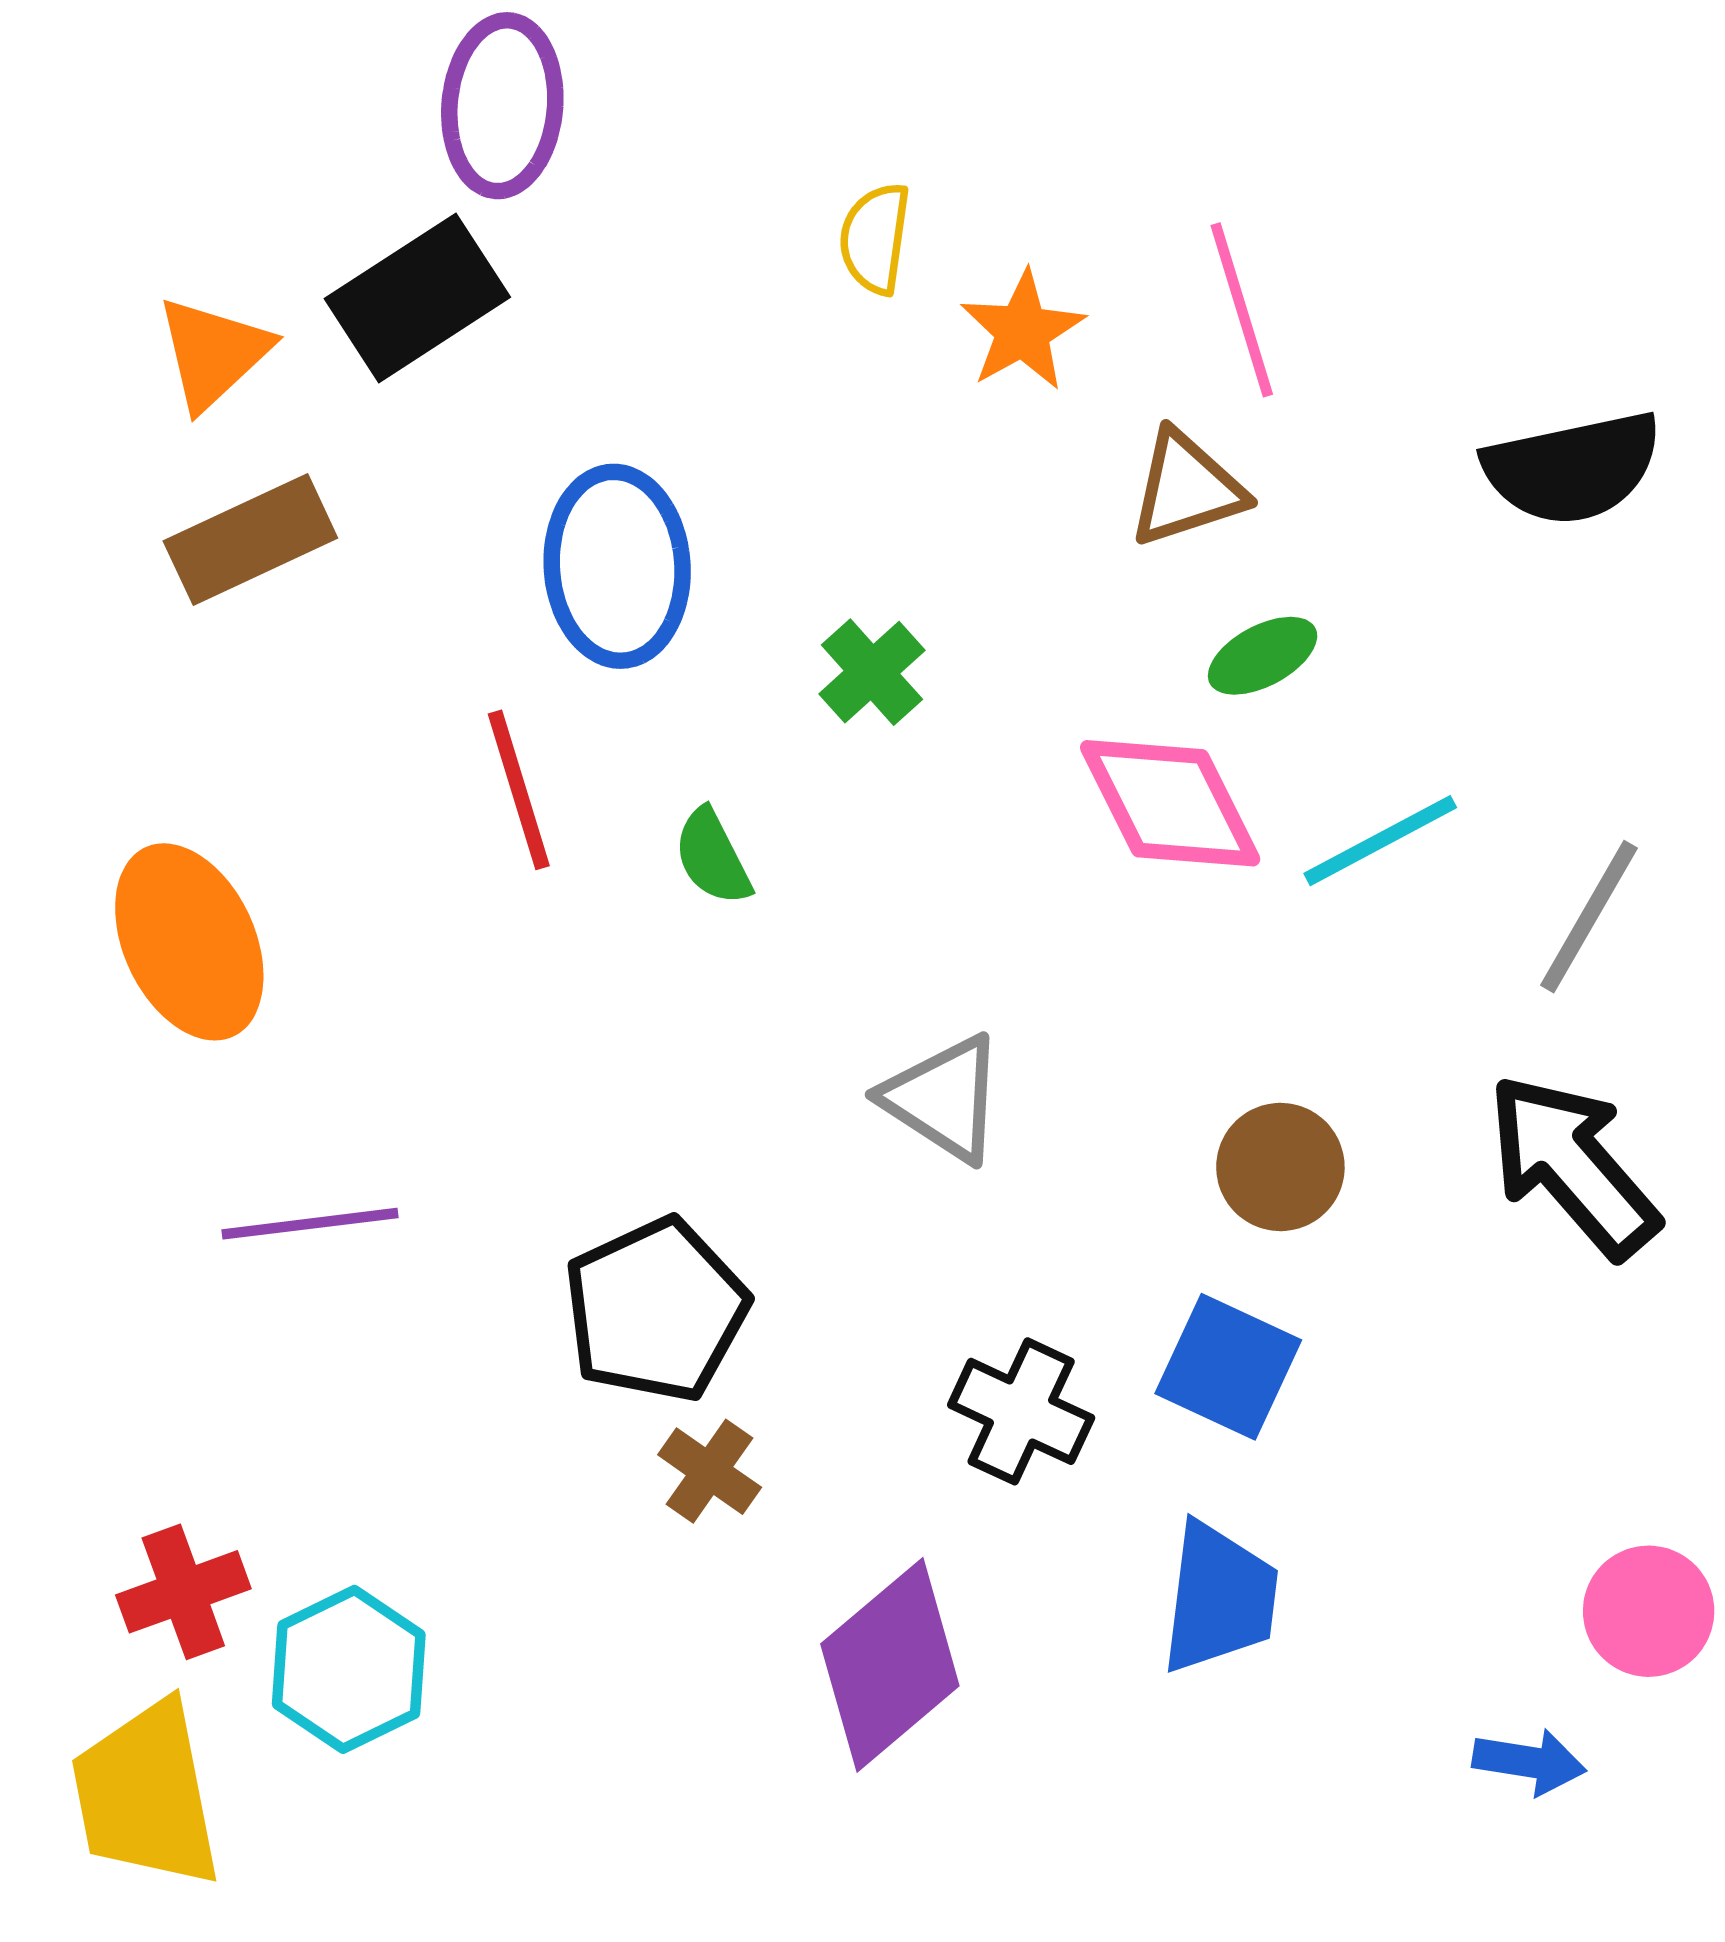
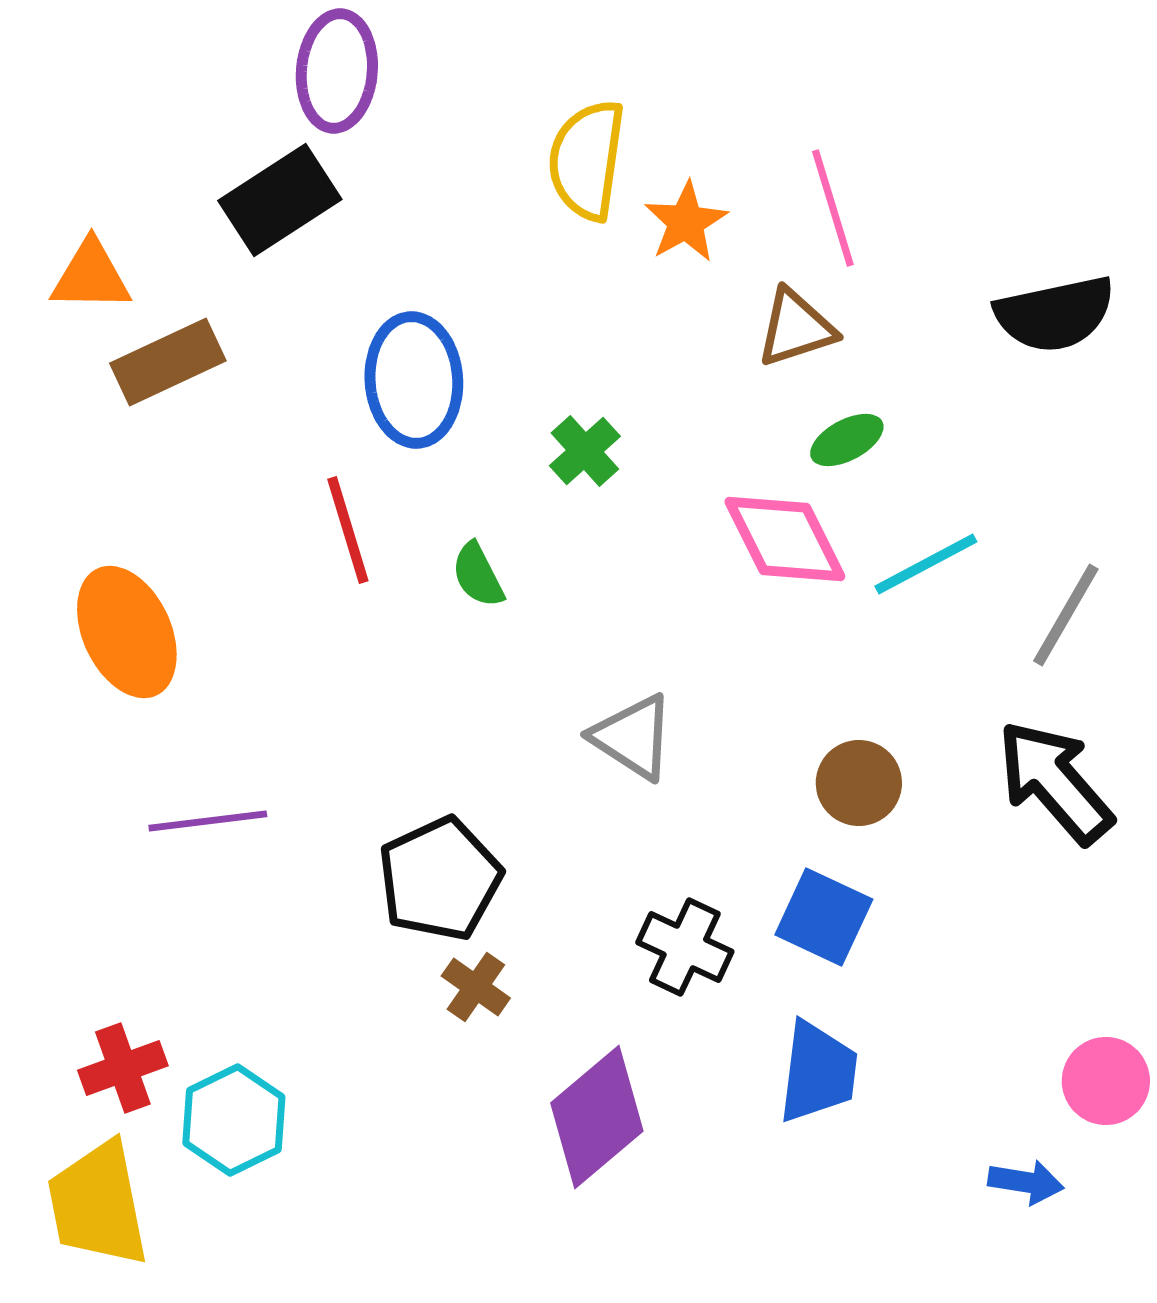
yellow semicircle: (875, 238) -> (587, 160), size x1.6
orange triangle: (213, 353) -> (91, 276), moved, turned 44

